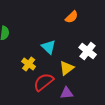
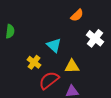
white cross: (88, 51) -> (95, 38), moved
yellow triangle: (67, 68) -> (72, 66), turned 35

